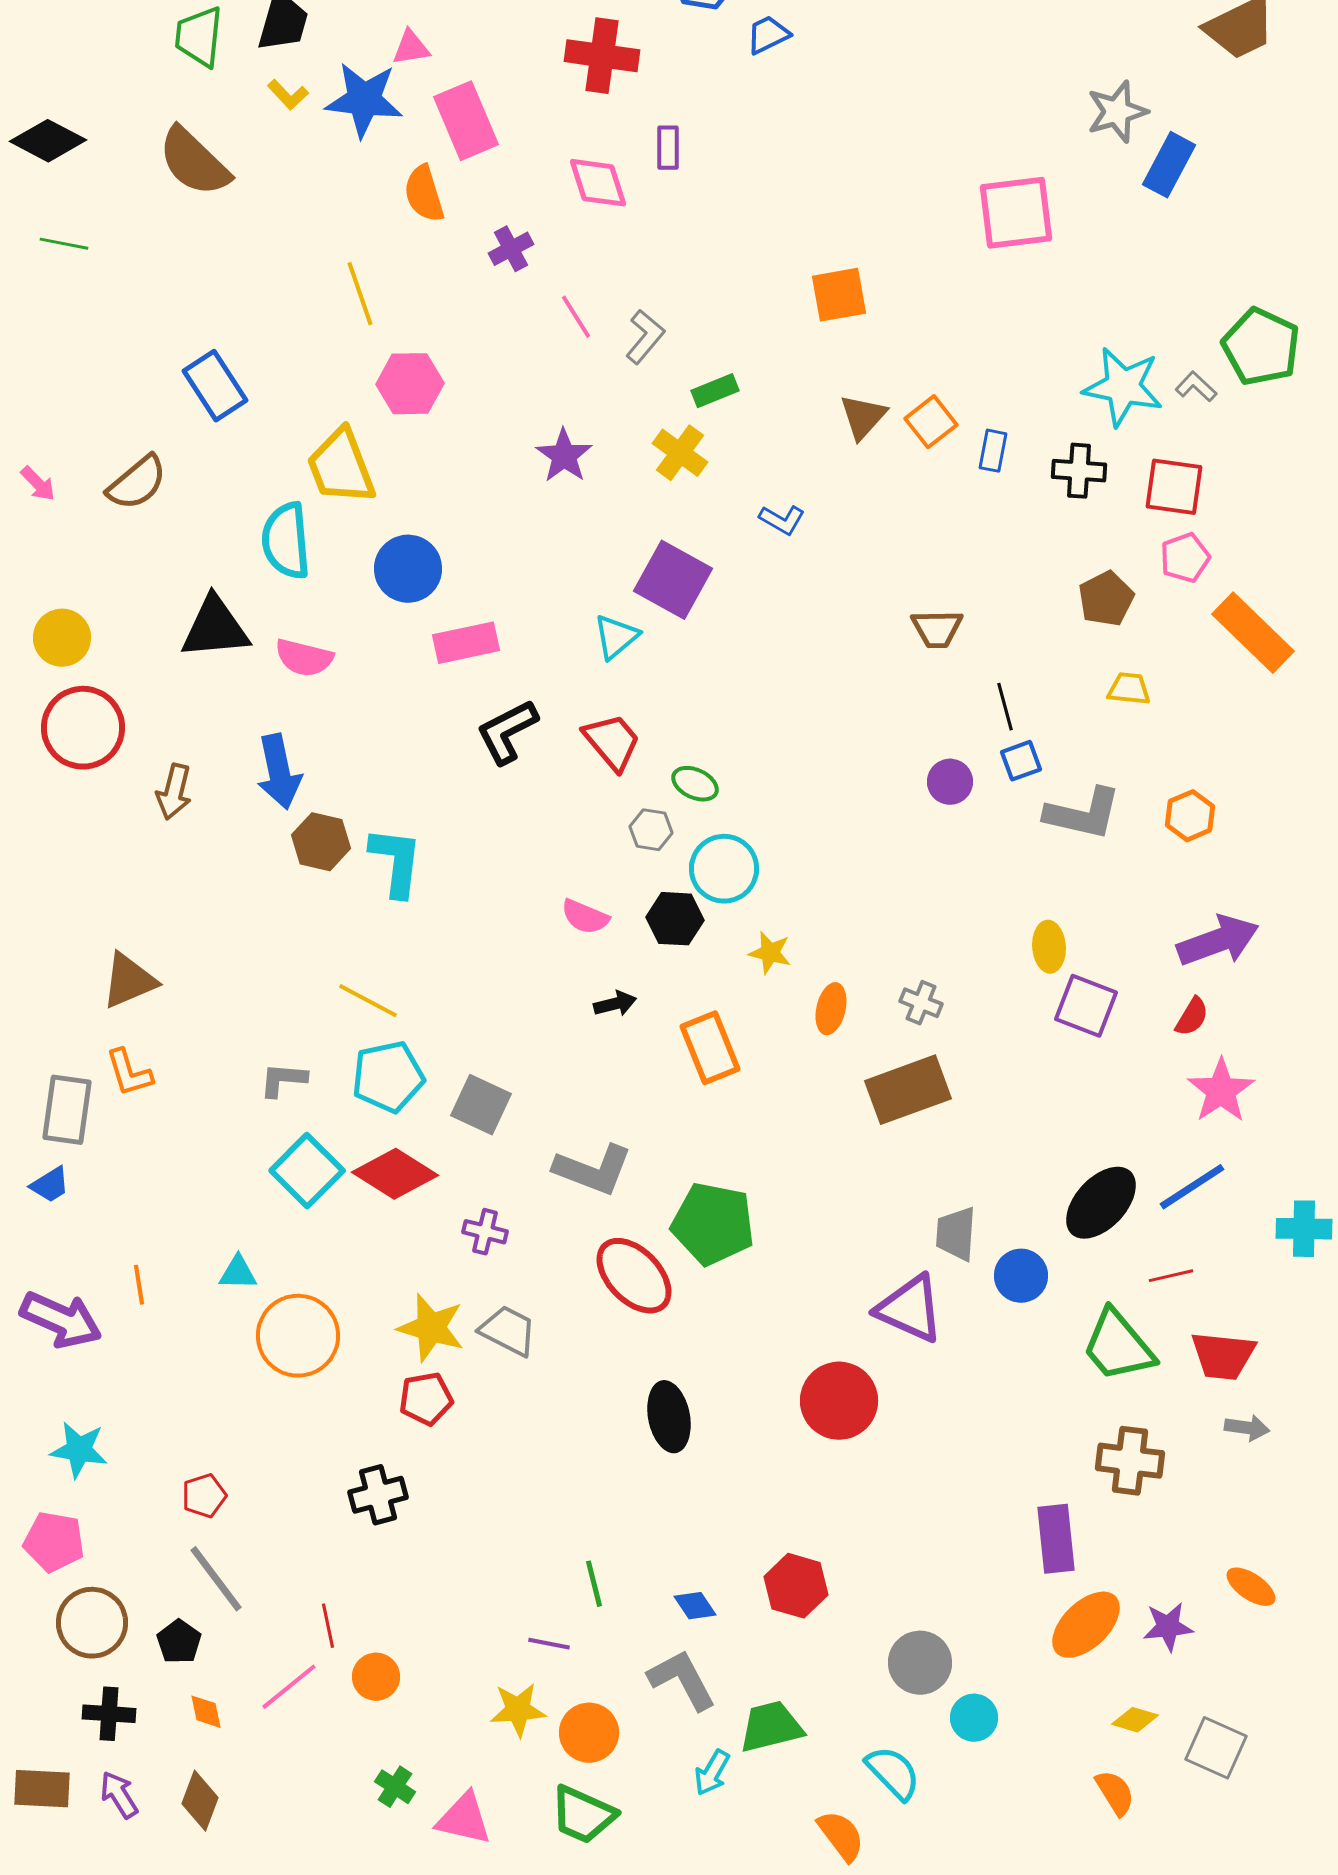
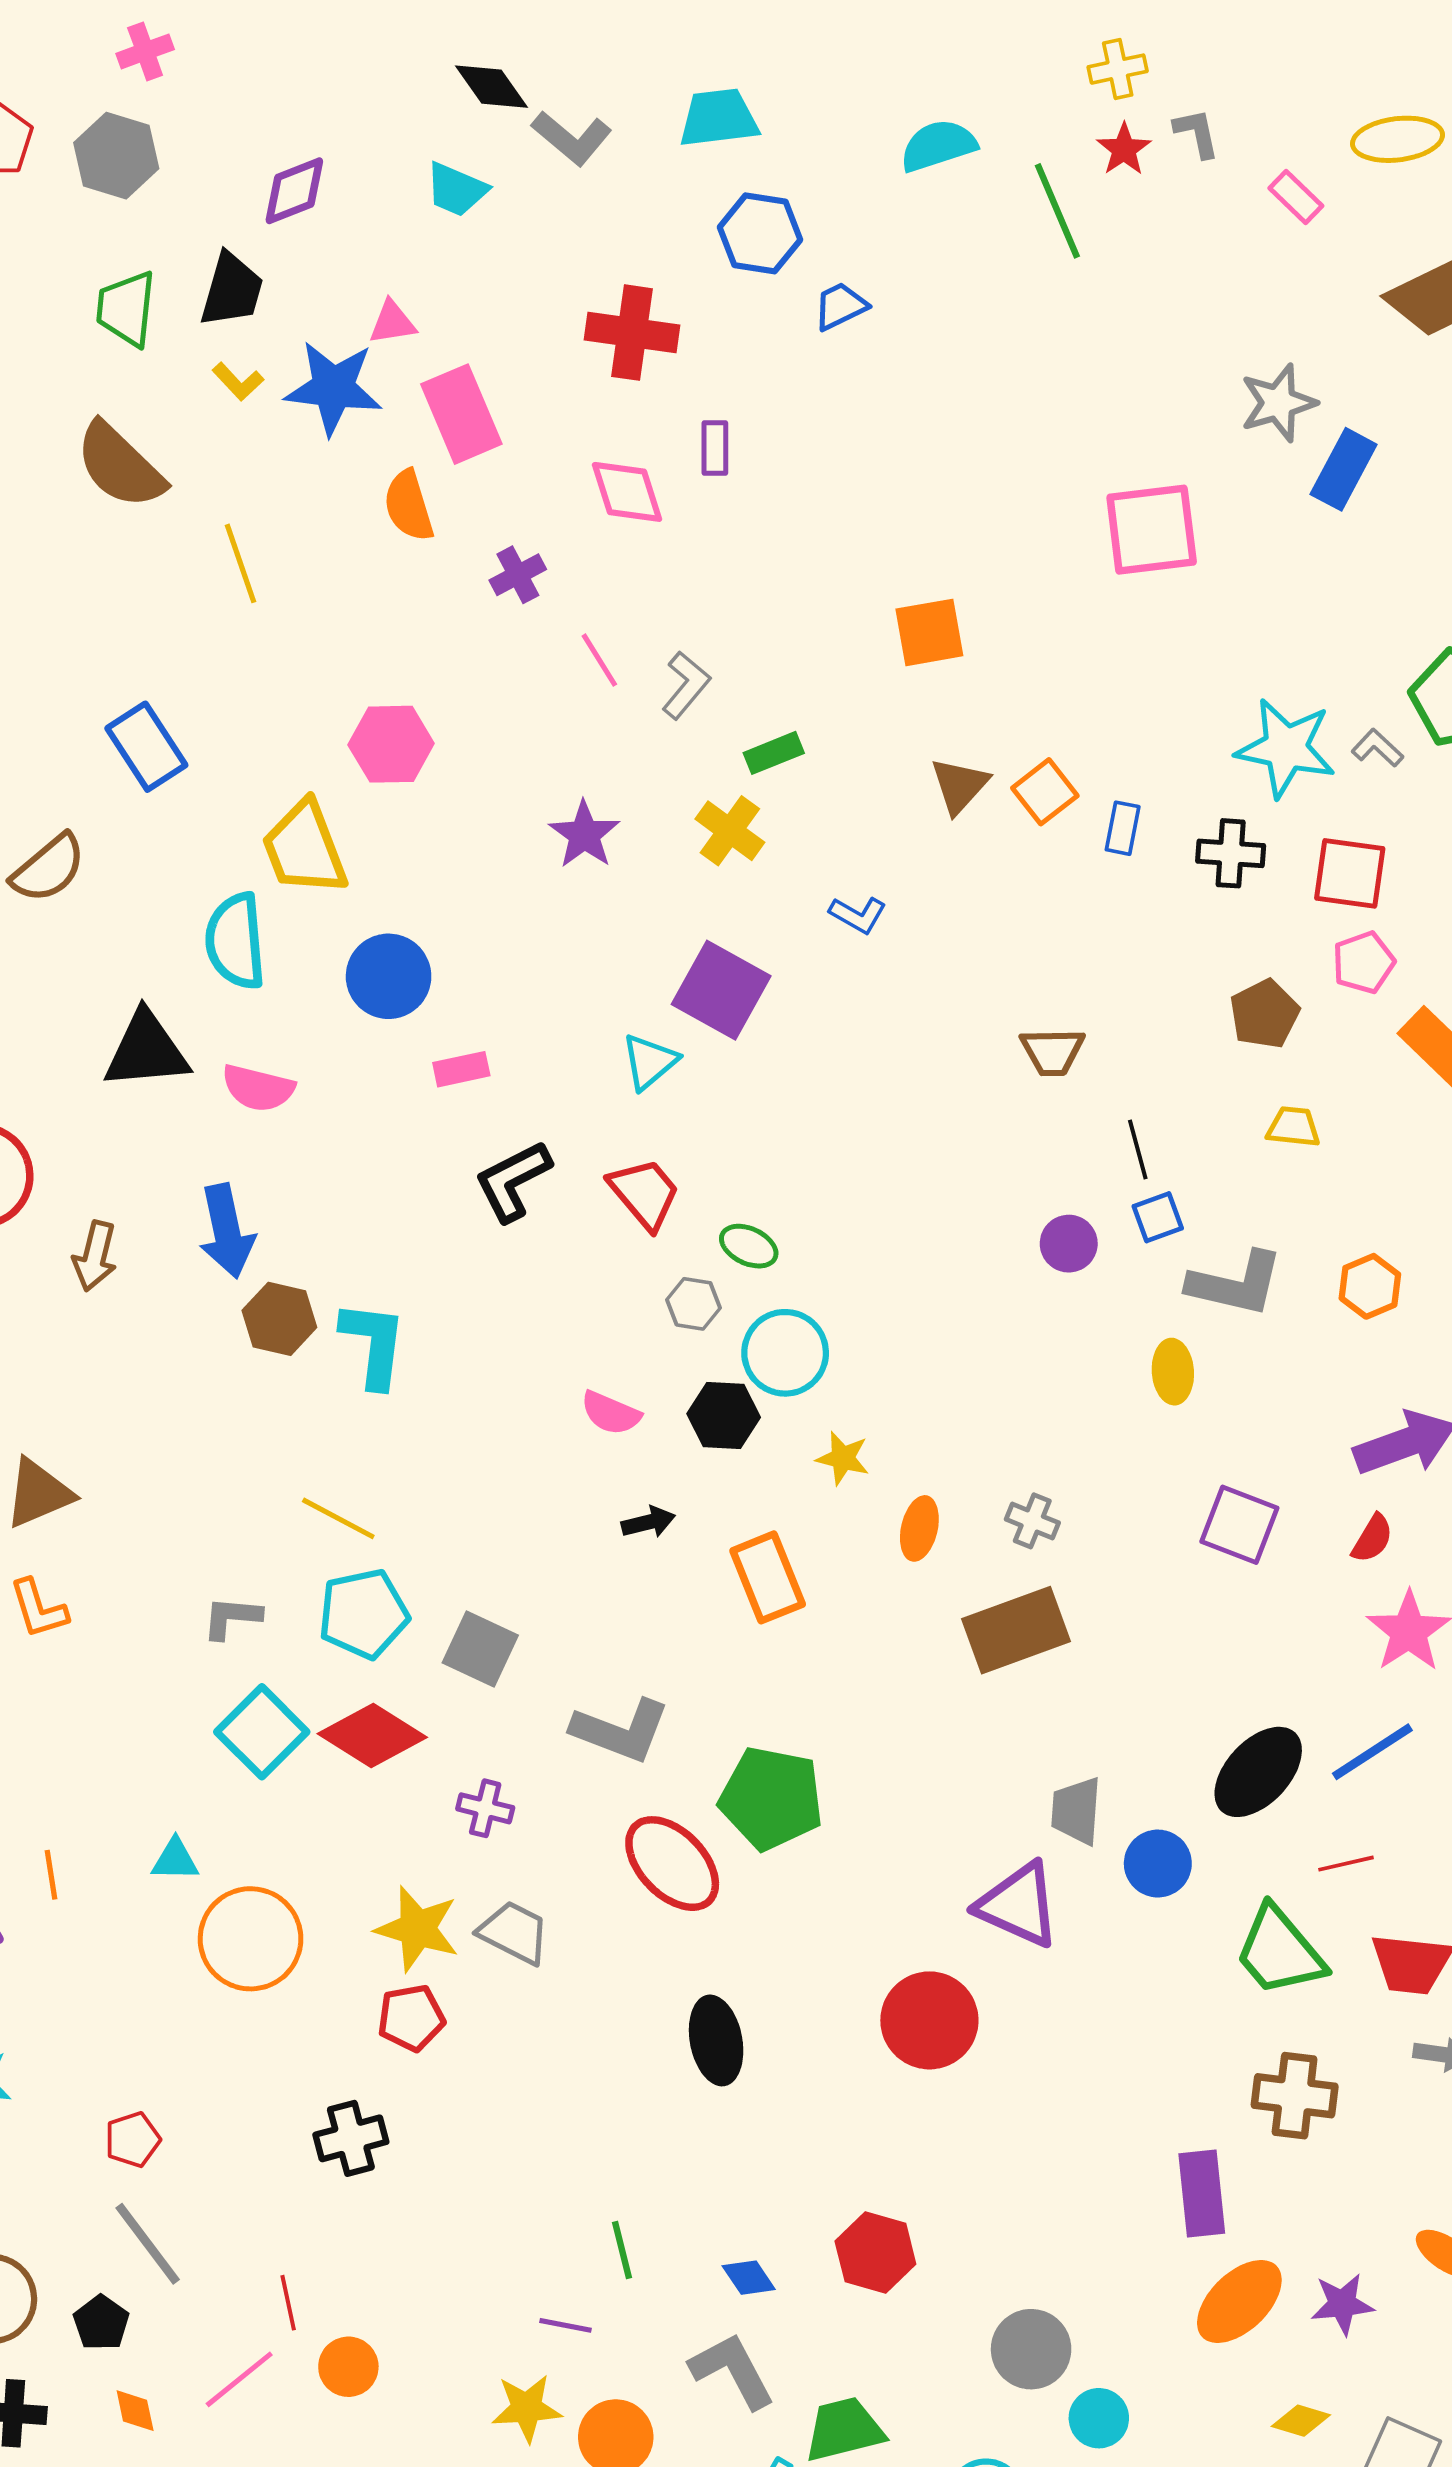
yellow line: (360, 294) -> (240, 563), moved
pink rectangle: (466, 643) -> (461, 1069), size x0.7
yellow ellipse: (1049, 947) -> (1173, 1372), moved

